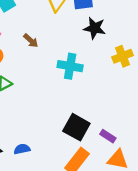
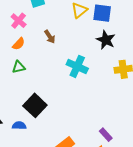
black square: (76, 127) -> (35, 105), moved
purple rectangle: (108, 136) -> (106, 135), moved

